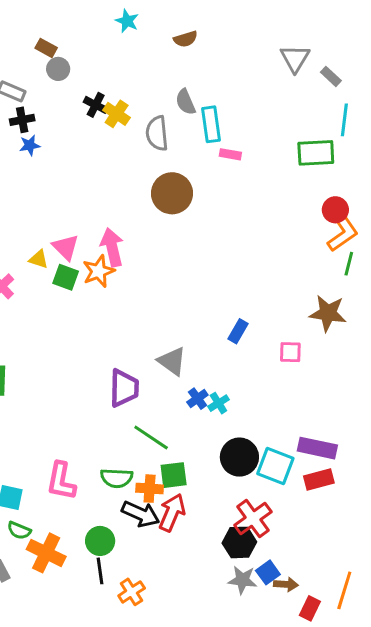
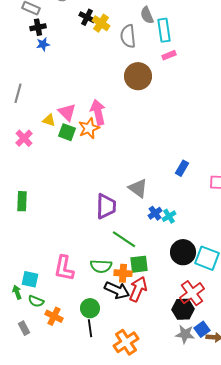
pink rectangle: (230, 154) -> (169, 55), moved, turned -32
orange cross: (46, 553) -> (54, 316), size x0.7
orange cross: (132, 592) -> (126, 342), moved, size x1.4

